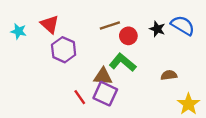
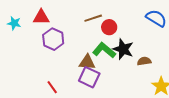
red triangle: (50, 24) -> (41, 17), turned -42
black star: (157, 29) -> (123, 49), moved, size x1.5
red line: (80, 97) -> (52, 87), moved

